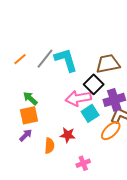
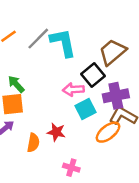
brown trapezoid: (108, 64) -> (113, 52), turned -35
pink arrow: (78, 98) -> (73, 90), size x0.7
pink cross: (83, 163) -> (71, 168), turned 32

